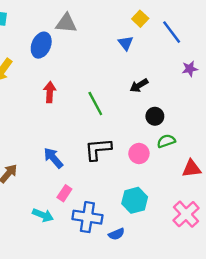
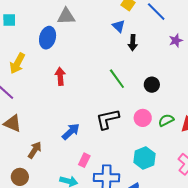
black arrow: (139, 85) -> (133, 43), moved, turned -49
green line: (95, 103) -> (117, 79), moved
green semicircle: (166, 141) -> (166, 120), moved
blue arrow: (53, 158) -> (71, 132), turned 96

